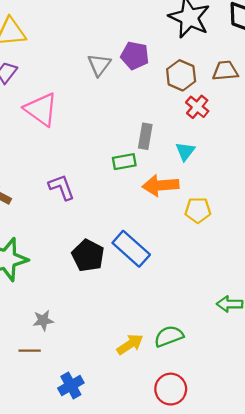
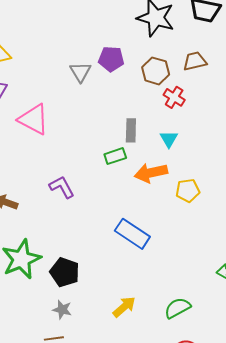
black pentagon: (88, 256) -> (65, 272), moved
gray star: (43, 320) -> (62, 310), turned 30
yellow arrow: (130, 344) -> (124, 307), moved

